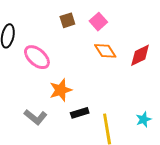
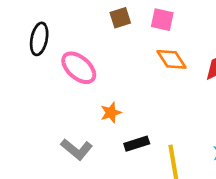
pink square: (98, 22) -> (162, 20), turned -36
orange star: (61, 90) -> (111, 113), size x0.7

